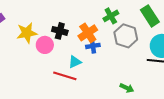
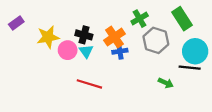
cyan triangle: (75, 62) -> (86, 51), moved, turned -40
green arrow: (127, 88) -> (166, 83), moved

